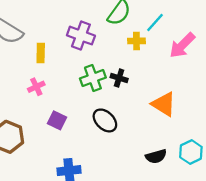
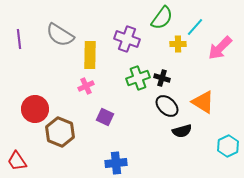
yellow rectangle: (41, 53) -> (90, 55), size x1.5
black ellipse: (105, 120) -> (167, 106), moved
black semicircle: (156, 156) -> (182, 131), moved

